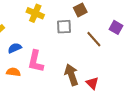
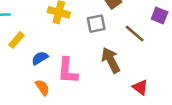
orange semicircle: (13, 72) -> (42, 88), turned 56
brown arrow: (71, 75) -> (111, 60), moved

